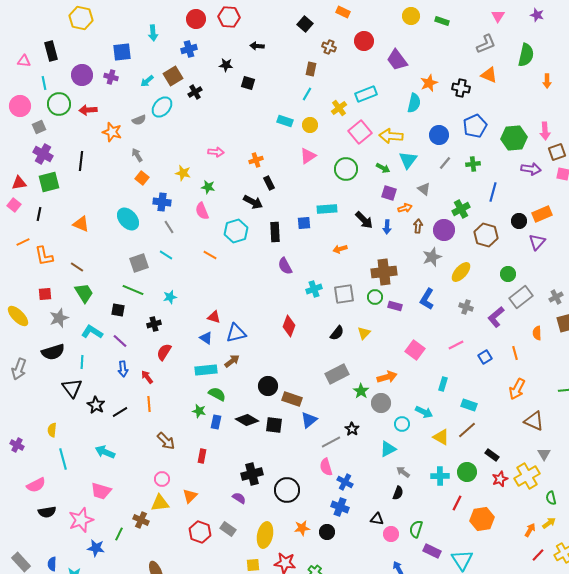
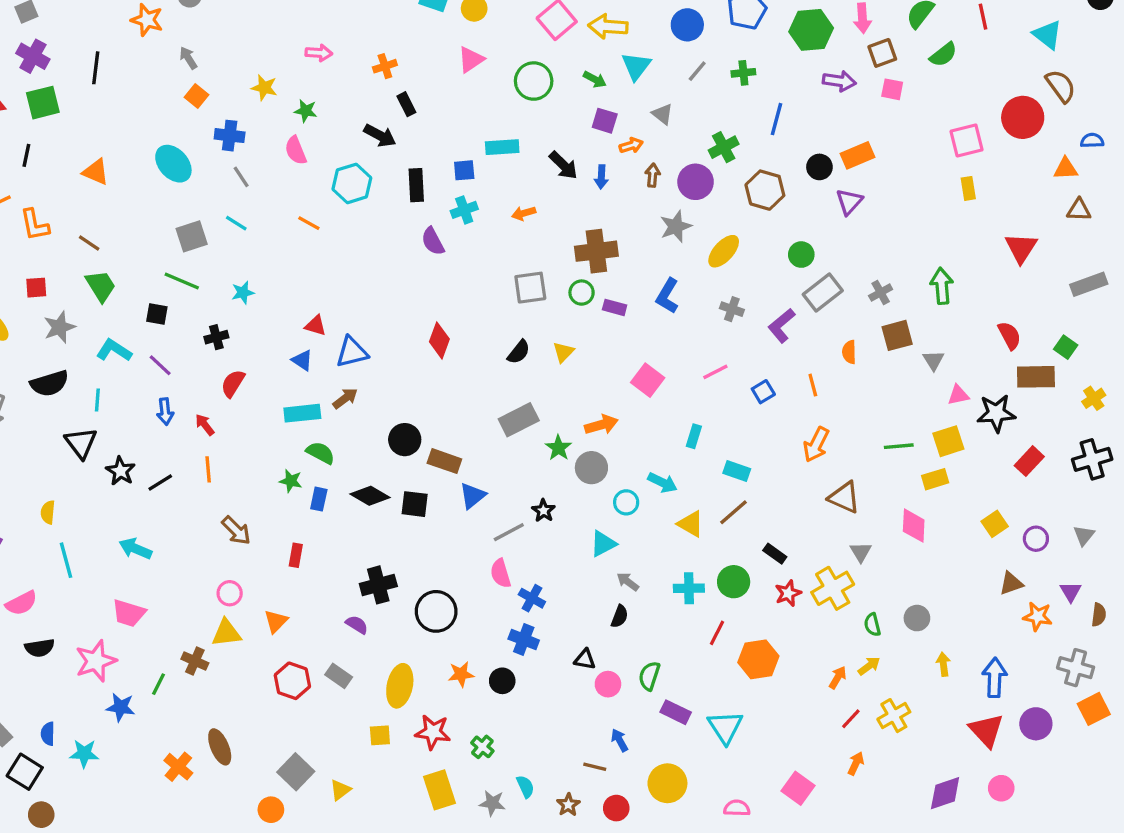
cyan cross: (314, 289) -> (464, 210), moved

